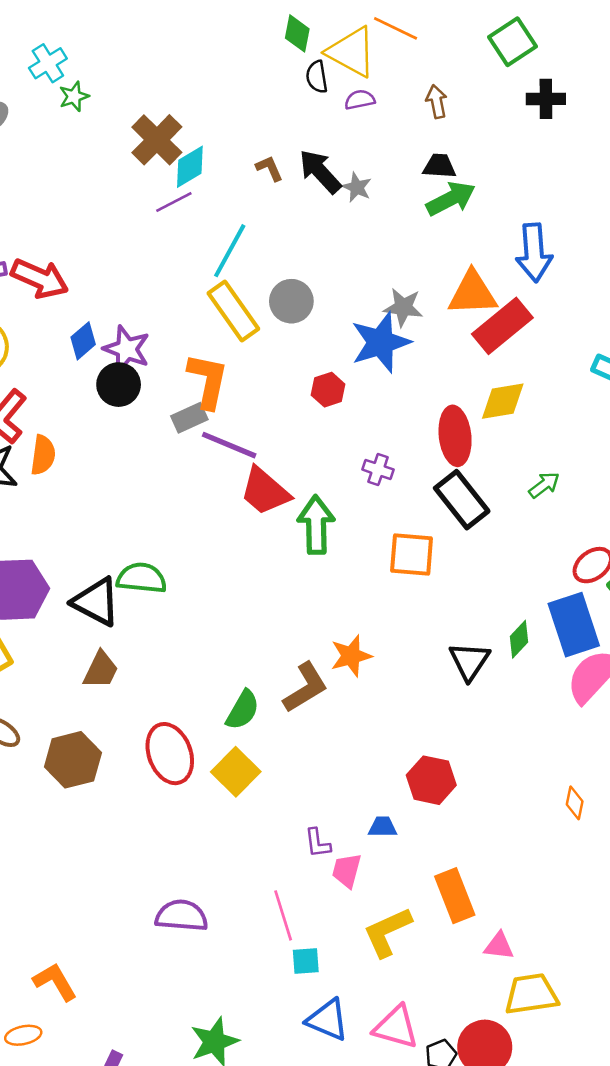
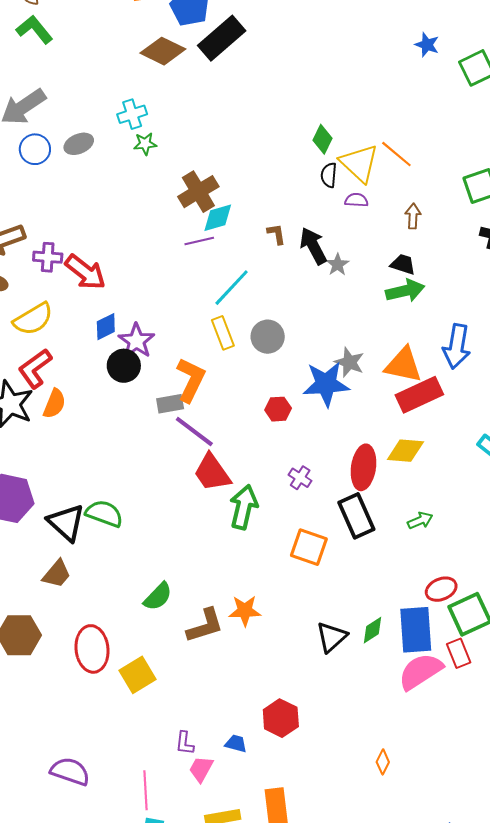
yellow rectangle: (233, 311) -> (223, 333), size x0.7
green semicircle: (243, 710) -> (158, 597), moved

